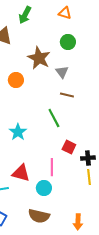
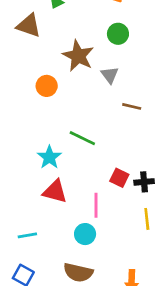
brown line: (67, 95) -> (132, 106), moved
green line: (54, 118) -> (82, 138), moved, turned -36
black cross: (88, 158) -> (144, 182), moved
red triangle: (21, 173) -> (55, 192), moved

